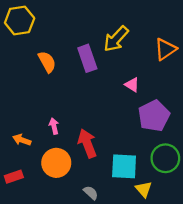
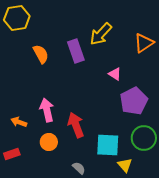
pink arrow: (54, 126) -> (47, 110), size x1.6
orange circle: (56, 163) -> (49, 142), size x0.7

